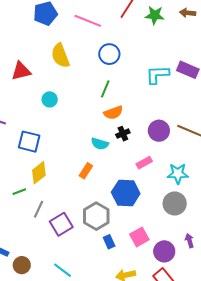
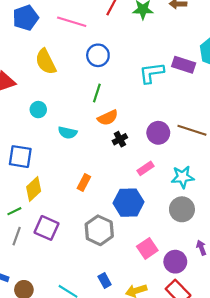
cyan semicircle: (100, 144) -> (68, 133), moved
gray line: (39, 209) -> (17, 236), moved
purple square: (61, 224) -> (46, 228), moved, turned -30
blue rectangle: (109, 242) -> (105, 280), moved

